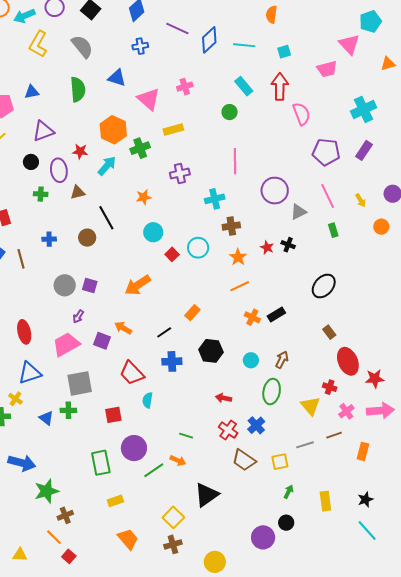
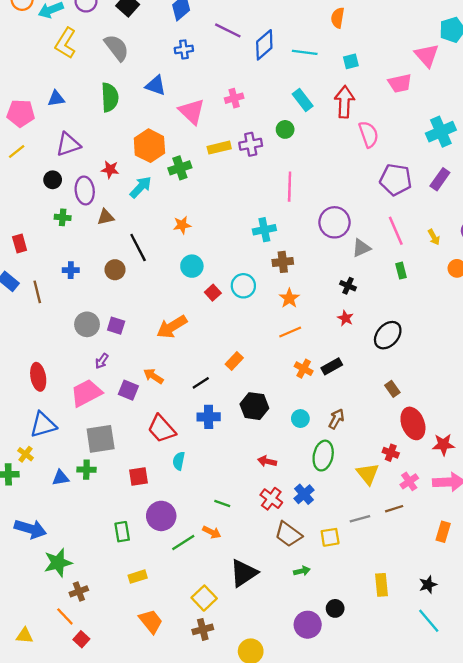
purple cross: (180, 174) -> (251, 144), moved
red star: (267, 247) -> (345, 318), moved
blue triangle: (46, 418) -> (61, 478), turned -49
orange rectangle: (363, 451) -> (443, 532), moved
green rectangle: (101, 463) -> (122, 532), size x0.7
green arrow: (289, 492) -> (302, 571), moved, turned 48

